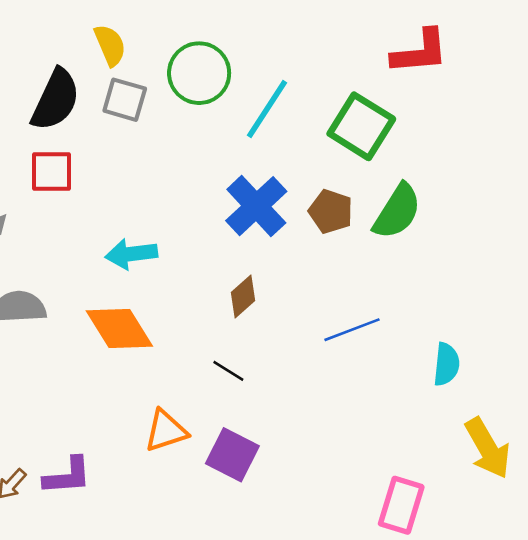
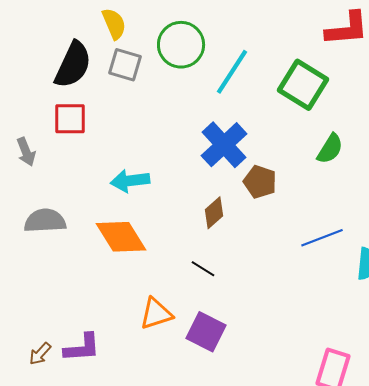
brown pentagon: (331, 211) -> (260, 182), moved
green semicircle: (397, 211) -> (330, 149), size x0.7
blue line: (352, 330) -> (322, 238), moved

